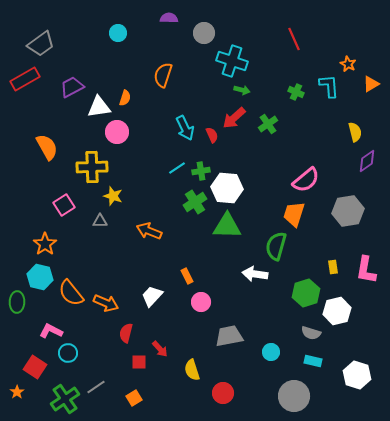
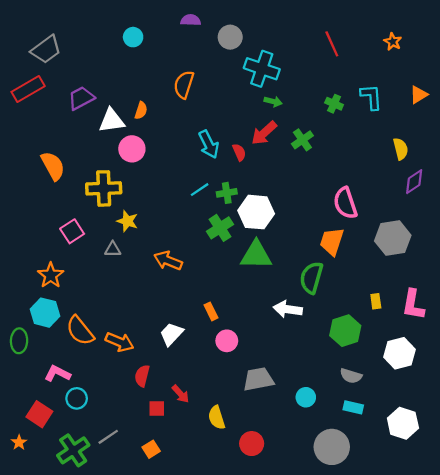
orange star: (348, 64) -> (393, 42), moved
pink semicircle: (306, 180) -> (345, 203), turned 112
white hexagon: (337, 311) -> (400, 353), moved

